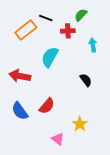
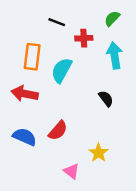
green semicircle: (81, 15) -> (112, 18), moved
orange rectangle: (26, 30) -> (32, 57), moved, turned -45
cyan arrow: (93, 45) -> (115, 55), size x1.5
blue semicircle: (20, 111) -> (25, 137), turned 150

